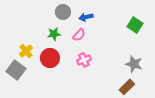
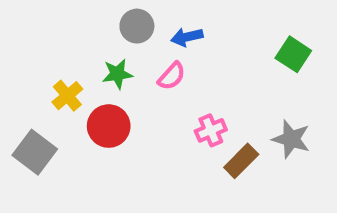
yellow cross: (26, 51) -> (67, 96), moved
pink cross: (84, 60) -> (211, 130), moved
brown rectangle: (127, 87) -> (241, 161), moved

